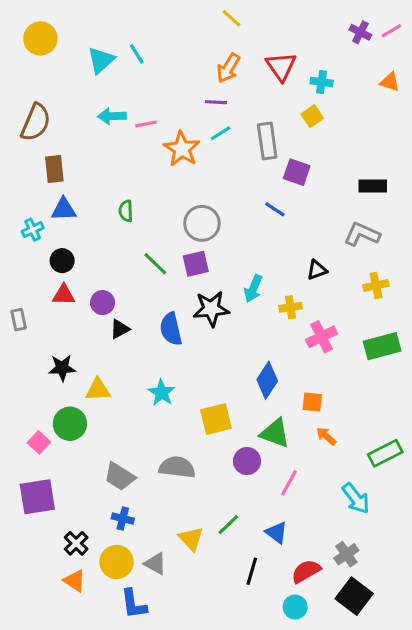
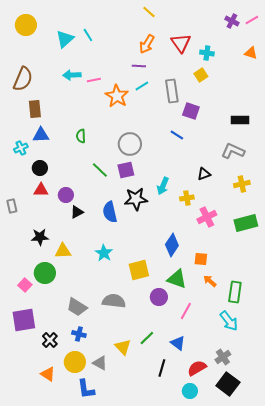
green rectangle: (385, 453) -> (235, 292), moved, turned -55
black cross: (76, 543) -> (50, 340), moved

